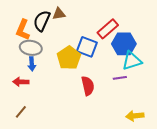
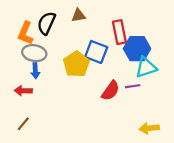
brown triangle: (59, 14) -> (78, 15), moved
red rectangle: (108, 29) -> (119, 32), turned -60
red semicircle: (88, 86) -> (111, 91), moved, turned 48

